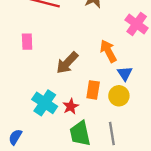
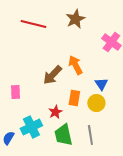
pink rectangle: (27, 42) -> (15, 92), moved
orange arrow: (108, 51) -> (75, 65), moved
cyan cross: (45, 103) -> (31, 127), moved, turned 30

